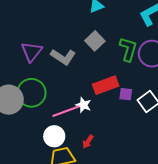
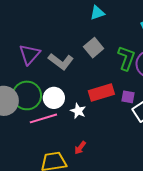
purple square: (126, 94) -> (128, 97), moved
pink line: (66, 111) -> (43, 118), moved
white circle: (54, 136) -> (54, 98), moved

